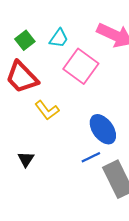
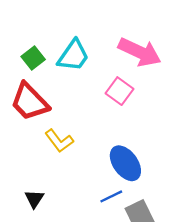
cyan trapezoid: (59, 38) -> (73, 56), size x1.4
pink square: (81, 66) -> (119, 91), moved, size x0.7

